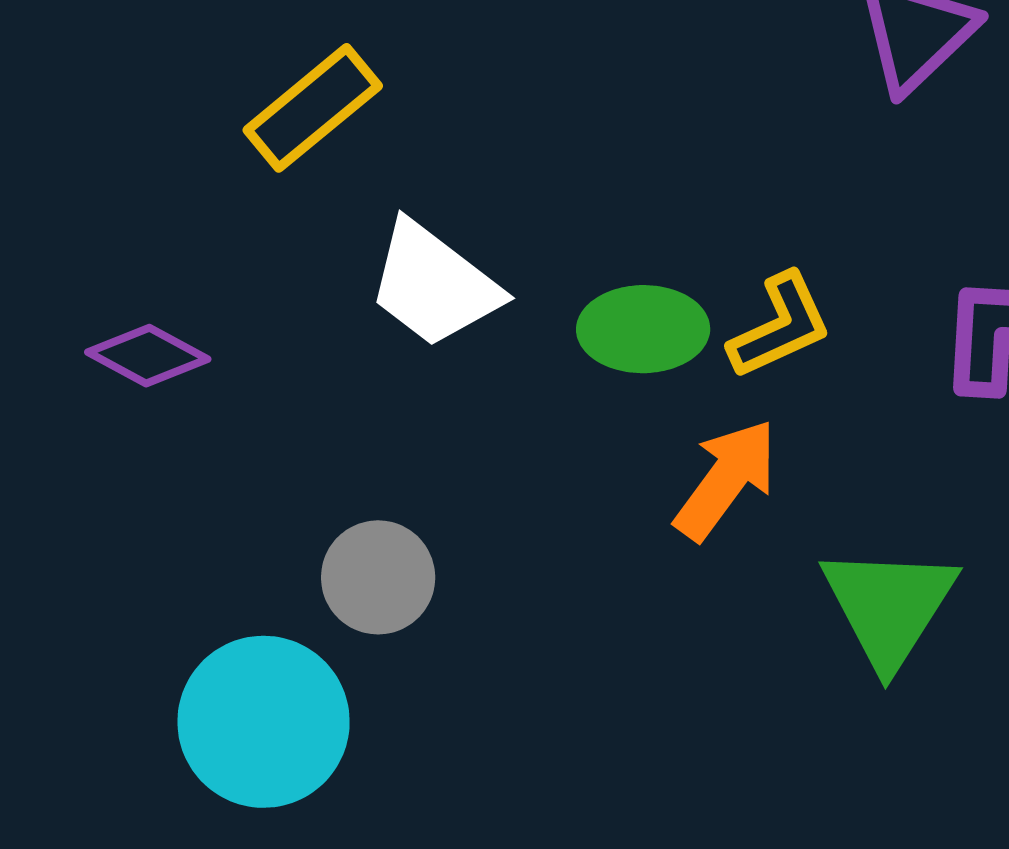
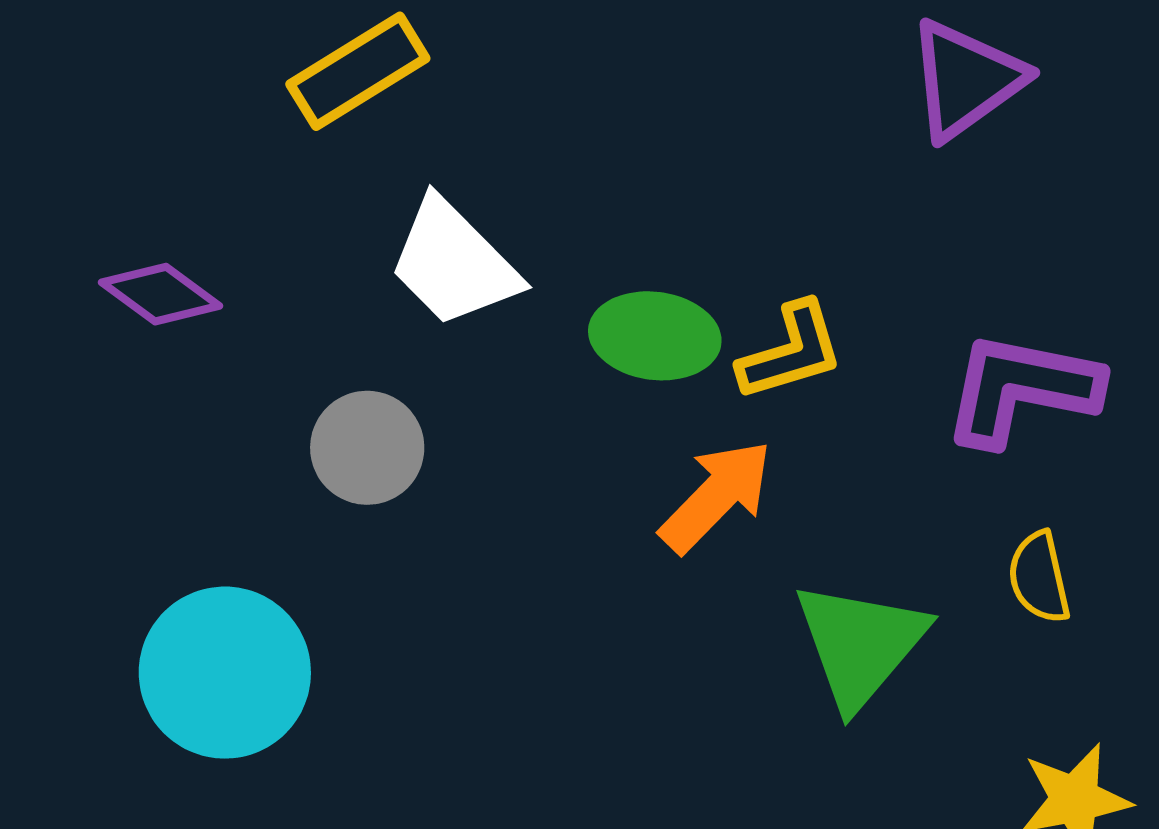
gray circle: (378, 577) -> (367, 448), moved

